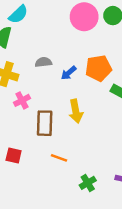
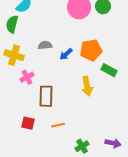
yellow arrow: (76, 111) -> (87, 86), moved
red square: (14, 155) -> (28, 123), moved
orange line: (59, 158) -> (58, 125), turned -32

